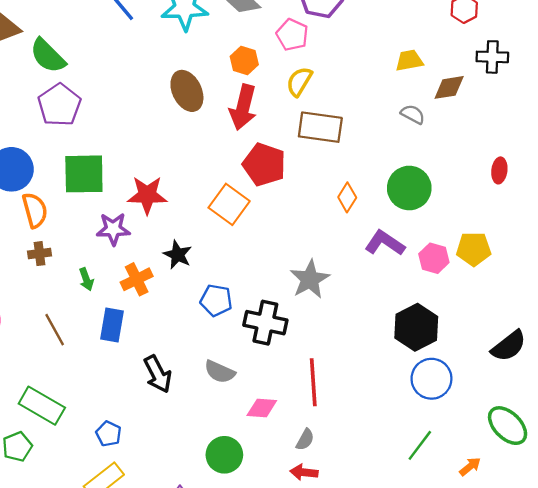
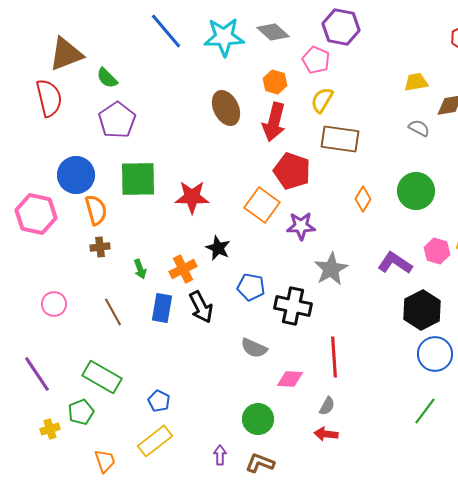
green semicircle: (48, 56) -> (107, 78), size x0.7
purple star: (113, 229) -> (301, 226), moved
purple L-shape: (385, 243) -> (395, 263), moved
black arrow: (158, 374) -> (201, 307), moved

